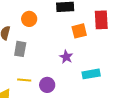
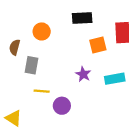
cyan rectangle: (91, 74) -> (115, 79), moved
yellow line: (24, 80) -> (42, 91), moved

